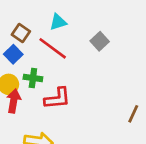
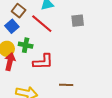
gray square: (100, 41) -> (78, 21), turned 32
brown line: (133, 114) -> (66, 85), moved, turned 64

